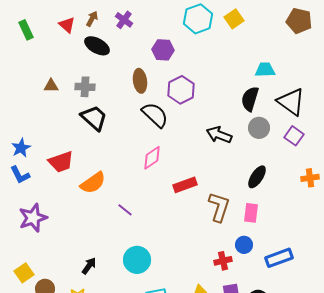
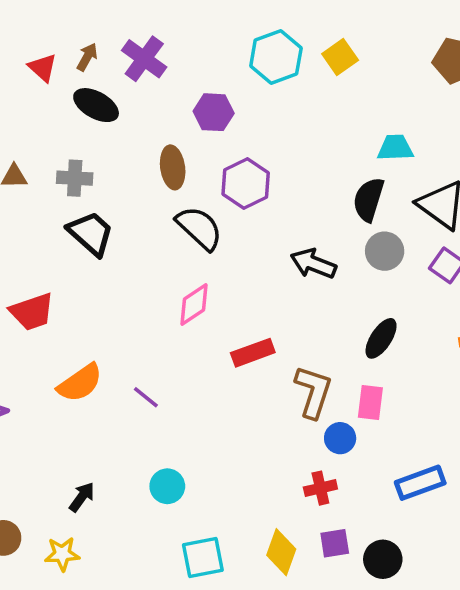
purple cross: (124, 20) -> (144, 59), size x1.4
orange semicircle: (93, 183) -> (80, 383), moved
blue circle: (244, 245) -> (340, 438), moved
cyan circle: (137, 260) -> (167, 486), size x0.7

